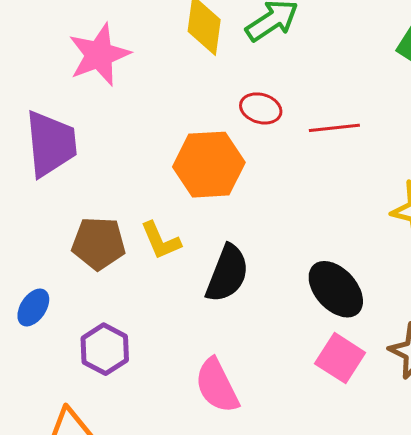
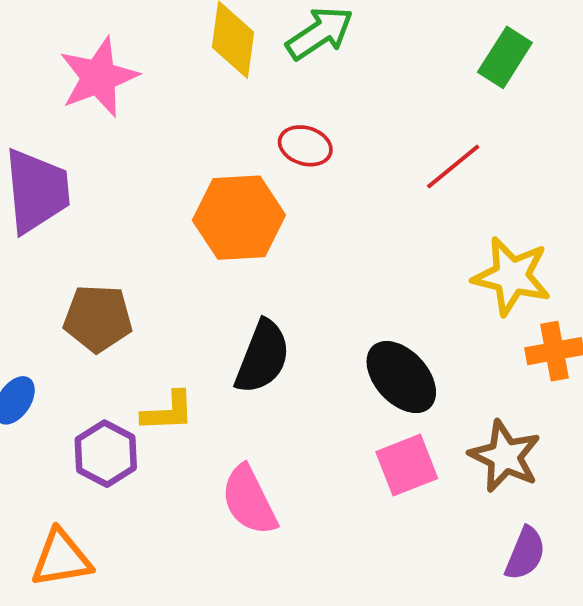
red line: (334, 128) -> (453, 167), moved, turned -33
yellow L-shape: (161, 241) -> (168, 412), moved, turned -69
pink square: (340, 358) -> (407, 465), turned 36

